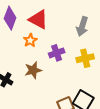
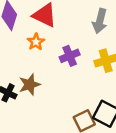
brown star: (33, 70) -> (30, 85), moved

